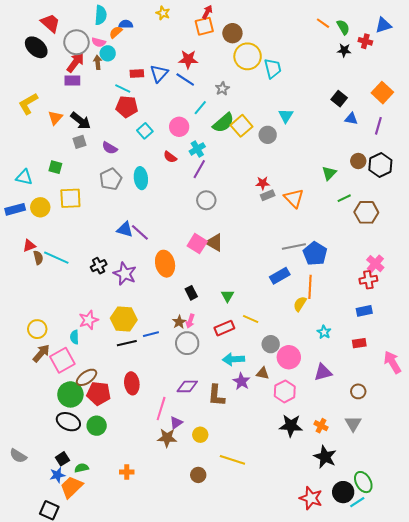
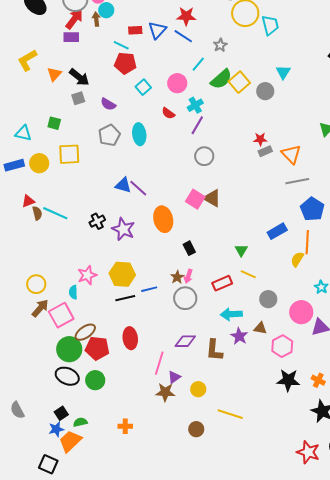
gray line: (294, 247) -> (297, 181), moved
green triangle: (227, 296) -> (241, 250), moved
pink circle: (289, 357) -> (301, 312), moved
gray semicircle: (18, 456) -> (17, 410), turned 30

